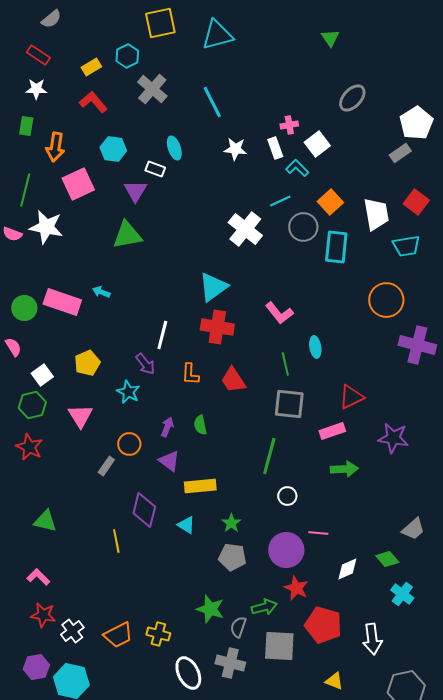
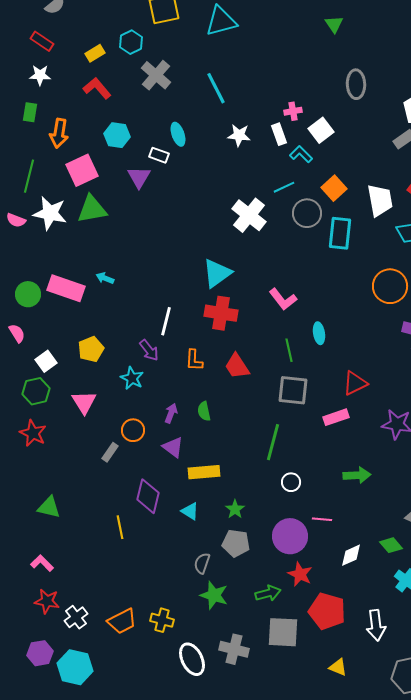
gray ellipse: (352, 98) -> (356, 84), turned -44
green triangle: (127, 235) -> (92, 209), moved
green arrow: (344, 469) -> (357, 475), moved
gray semicircle: (238, 627) -> (202, 563), moved

